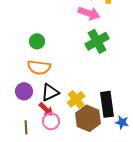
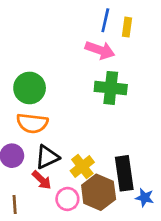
green circle: (37, 41) -> (30, 88), size x1.5
green cross: (97, 41) -> (111, 88), turned 35
pink circle: (51, 121) -> (67, 199), moved

